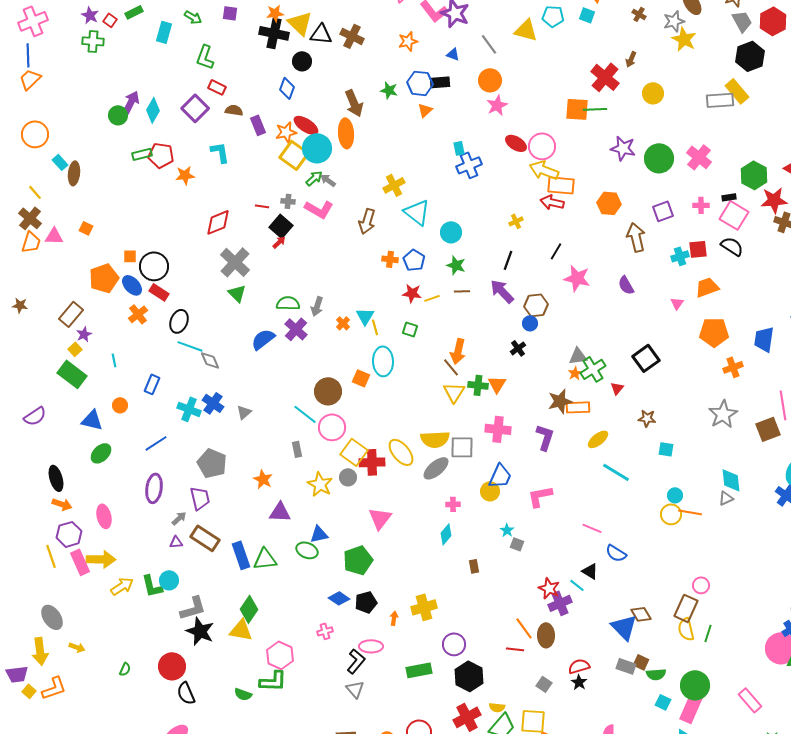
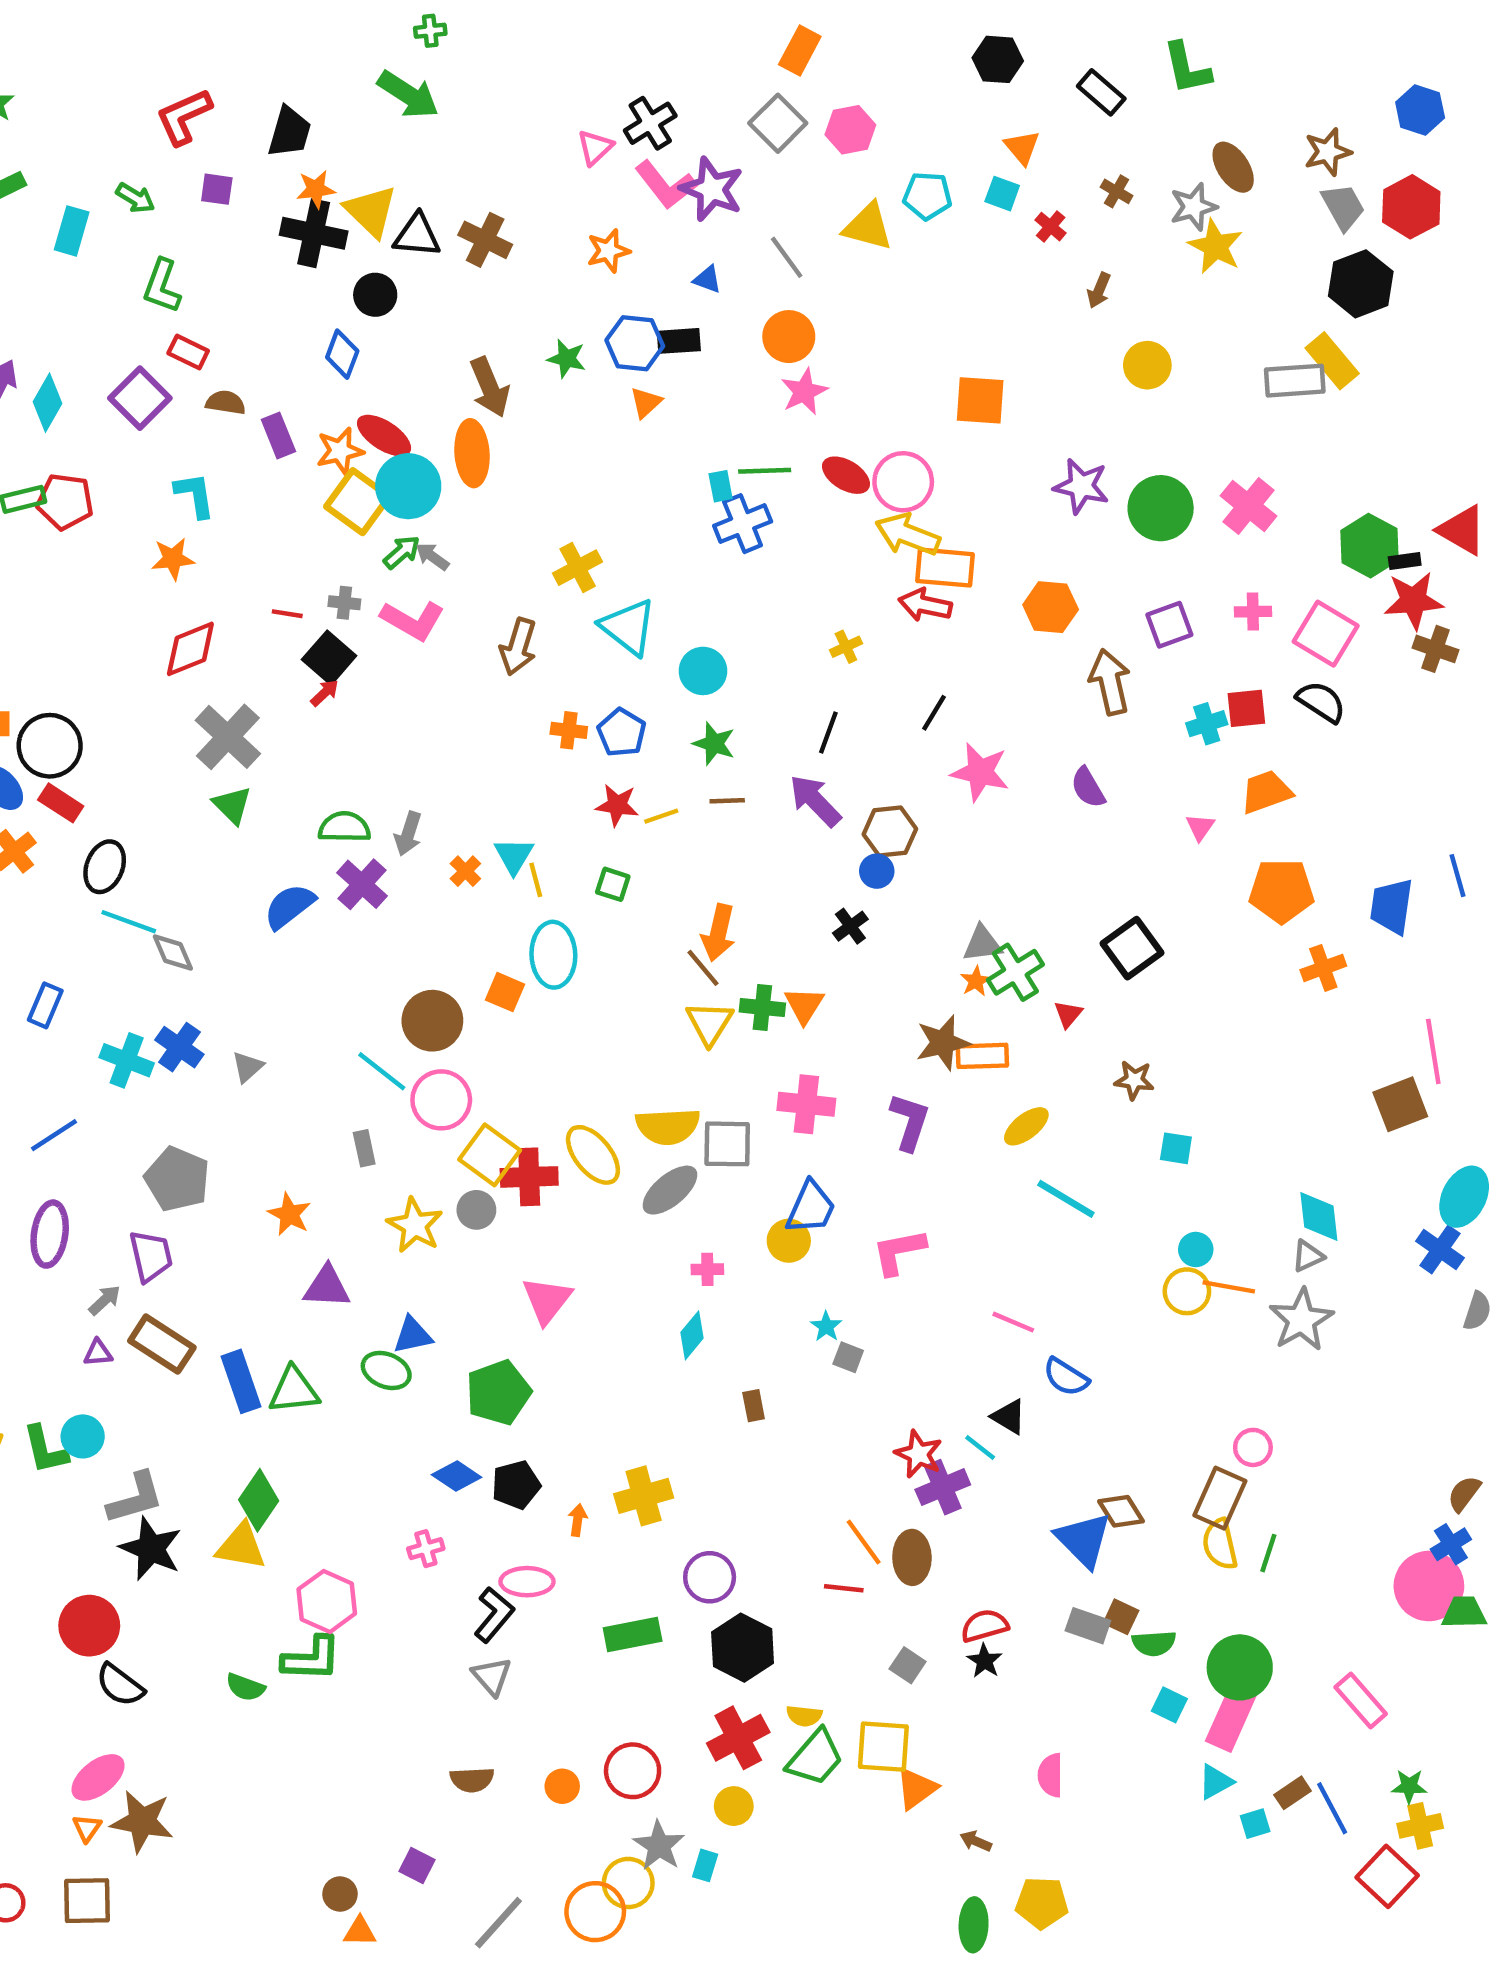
red cross: (605, 77) -> (1051, 227), moved, size x0.5
green line: (595, 109) -> (765, 471), moved
orange star: (185, 175) -> (173, 559), moved
black rectangle: (729, 197) -> (1405, 561), moved
gray star: (723, 414) -> (1301, 1320), moved
black semicircle: (186, 693) -> (120, 1685), turned -30

